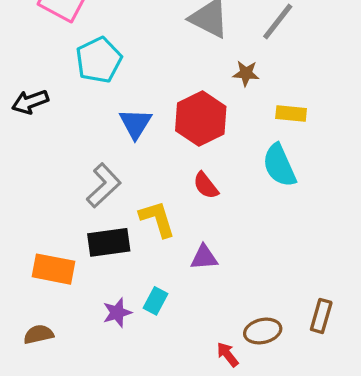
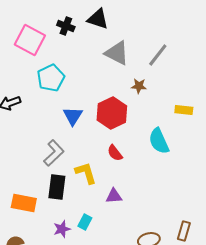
yellow rectangle: (291, 114) -> (184, 110), moved
black rectangle: (109, 242) -> (57, 187), turned -75

